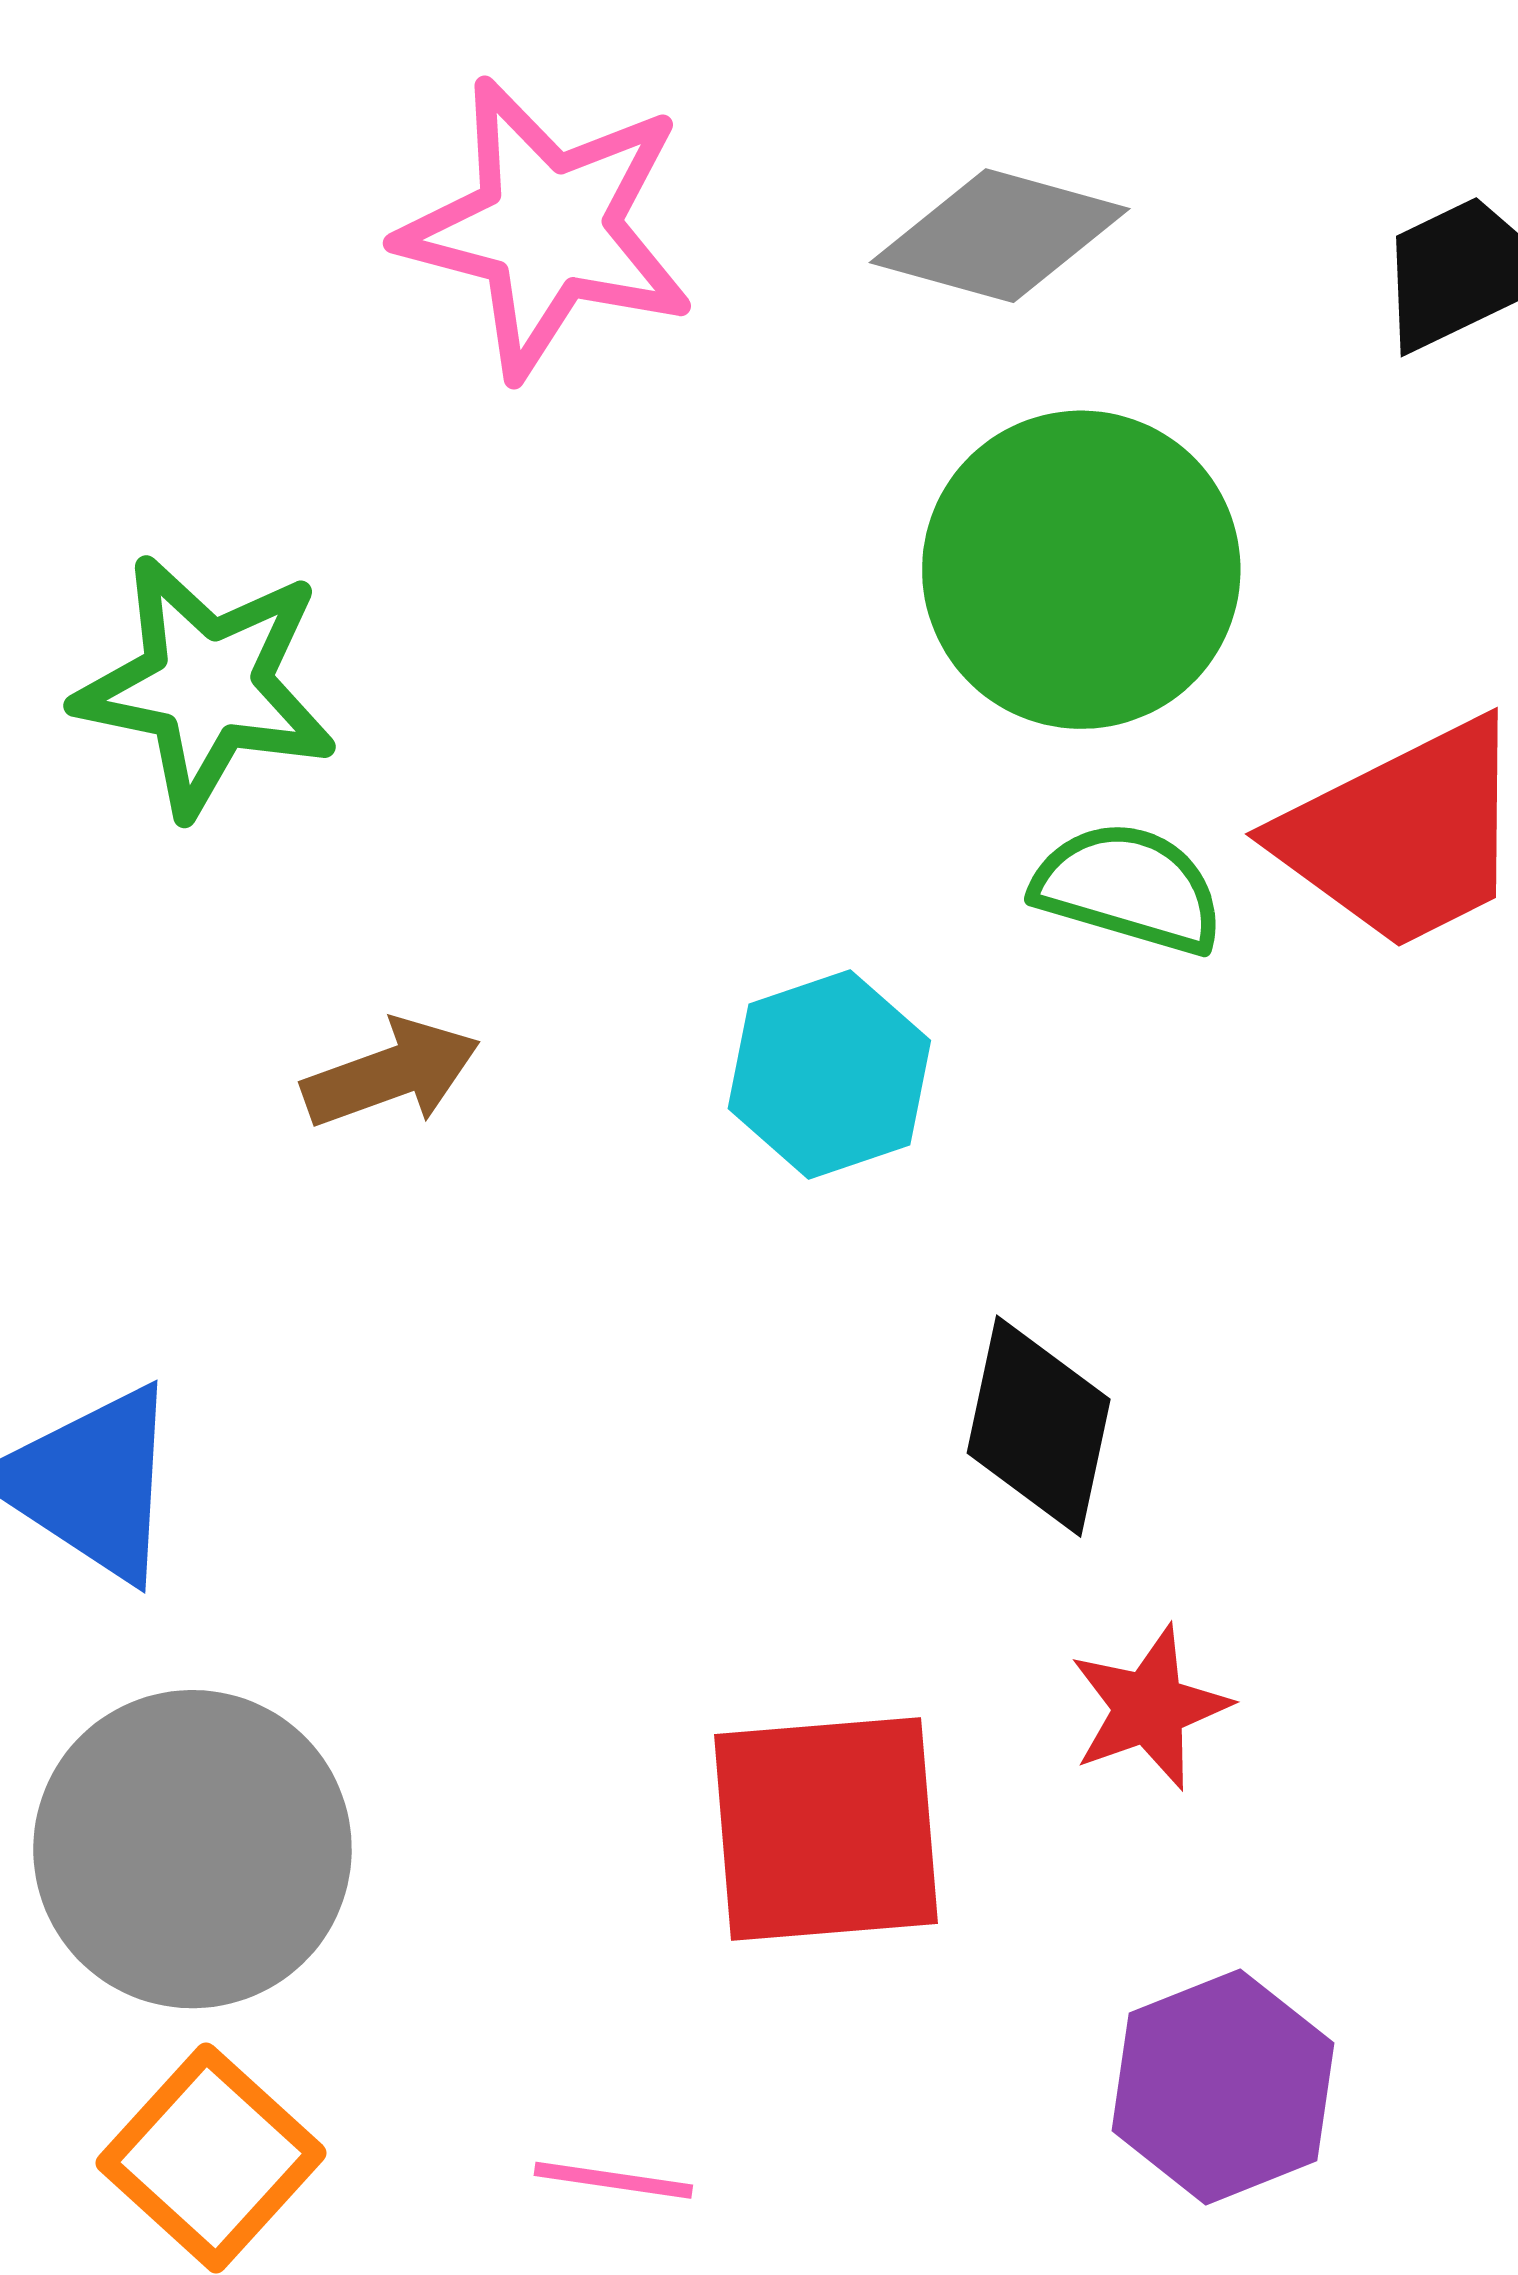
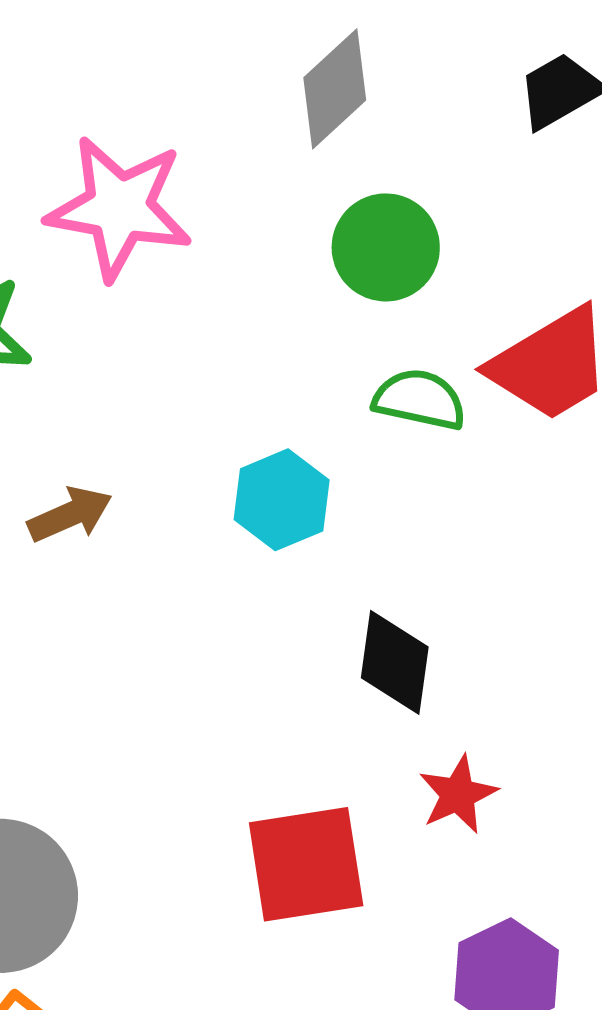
pink star: (547, 228) -> (119, 208), moved
gray diamond: (1000, 236) -> (335, 89), turned -54
green circle: (1081, 570) -> (386, 247), size x0.7

